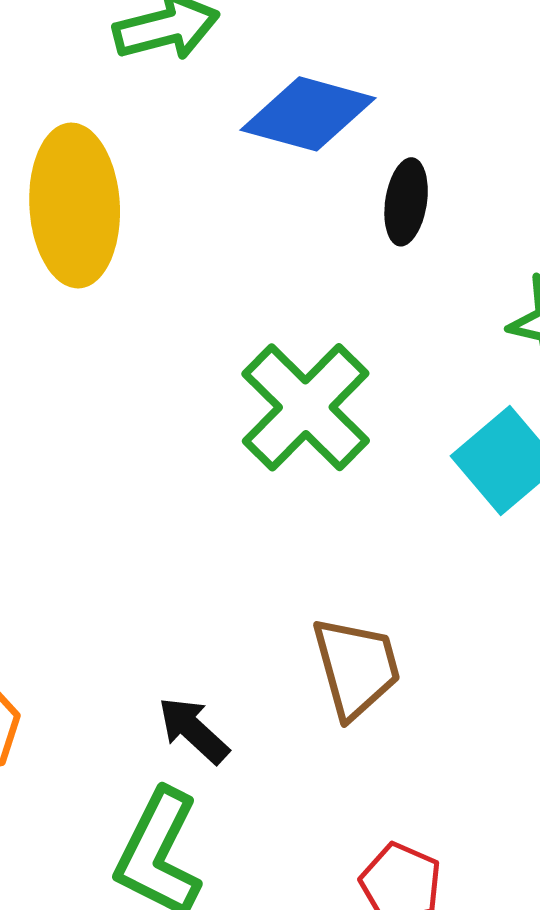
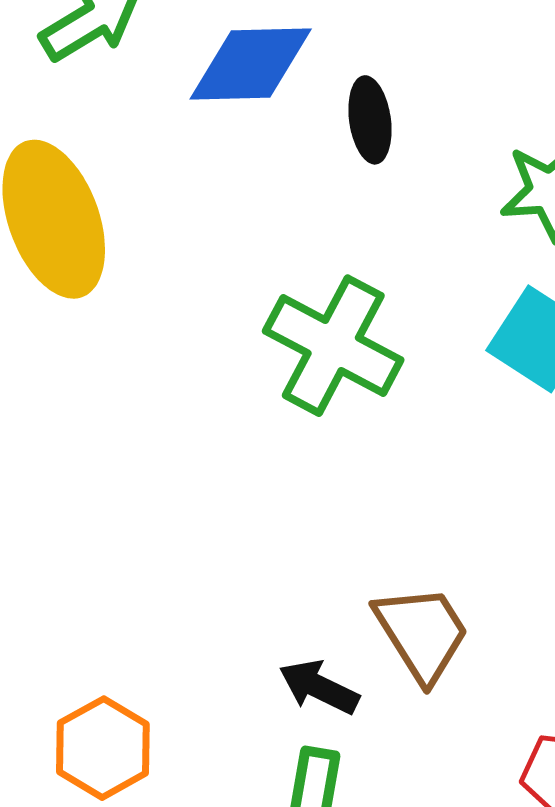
brown trapezoid: (356, 667) -> (422, 633), moved

